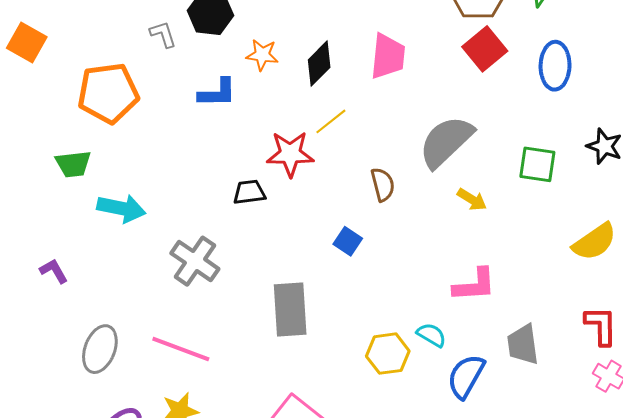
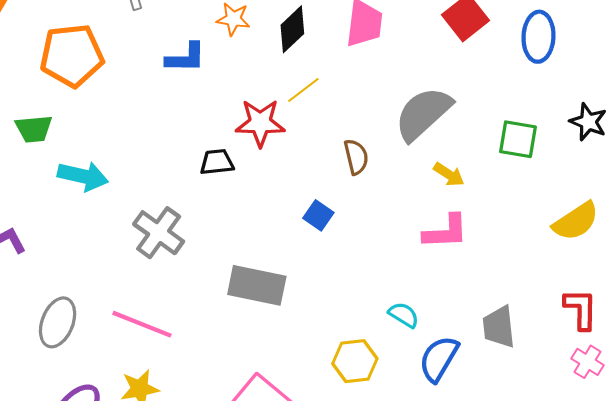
pink L-shape: (475, 285) -> (446, 232), moved
gray rectangle: (290, 310) -> (257, 285), turned -76
yellow hexagon: (388, 354) -> (355, 361), moved

